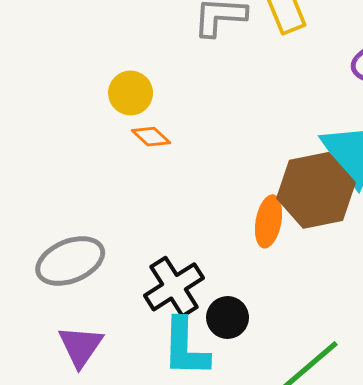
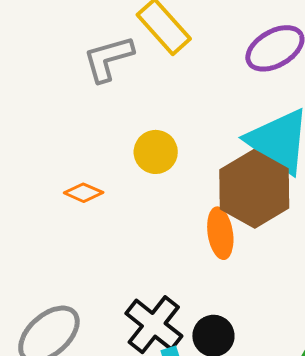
yellow circle: (131, 93) -> (156, 152), moved

